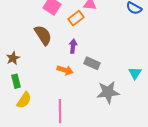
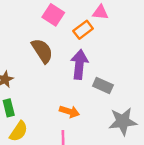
purple arrow: (73, 46) -> (79, 64), size x1.6
orange arrow: (65, 70) -> (69, 112), moved

